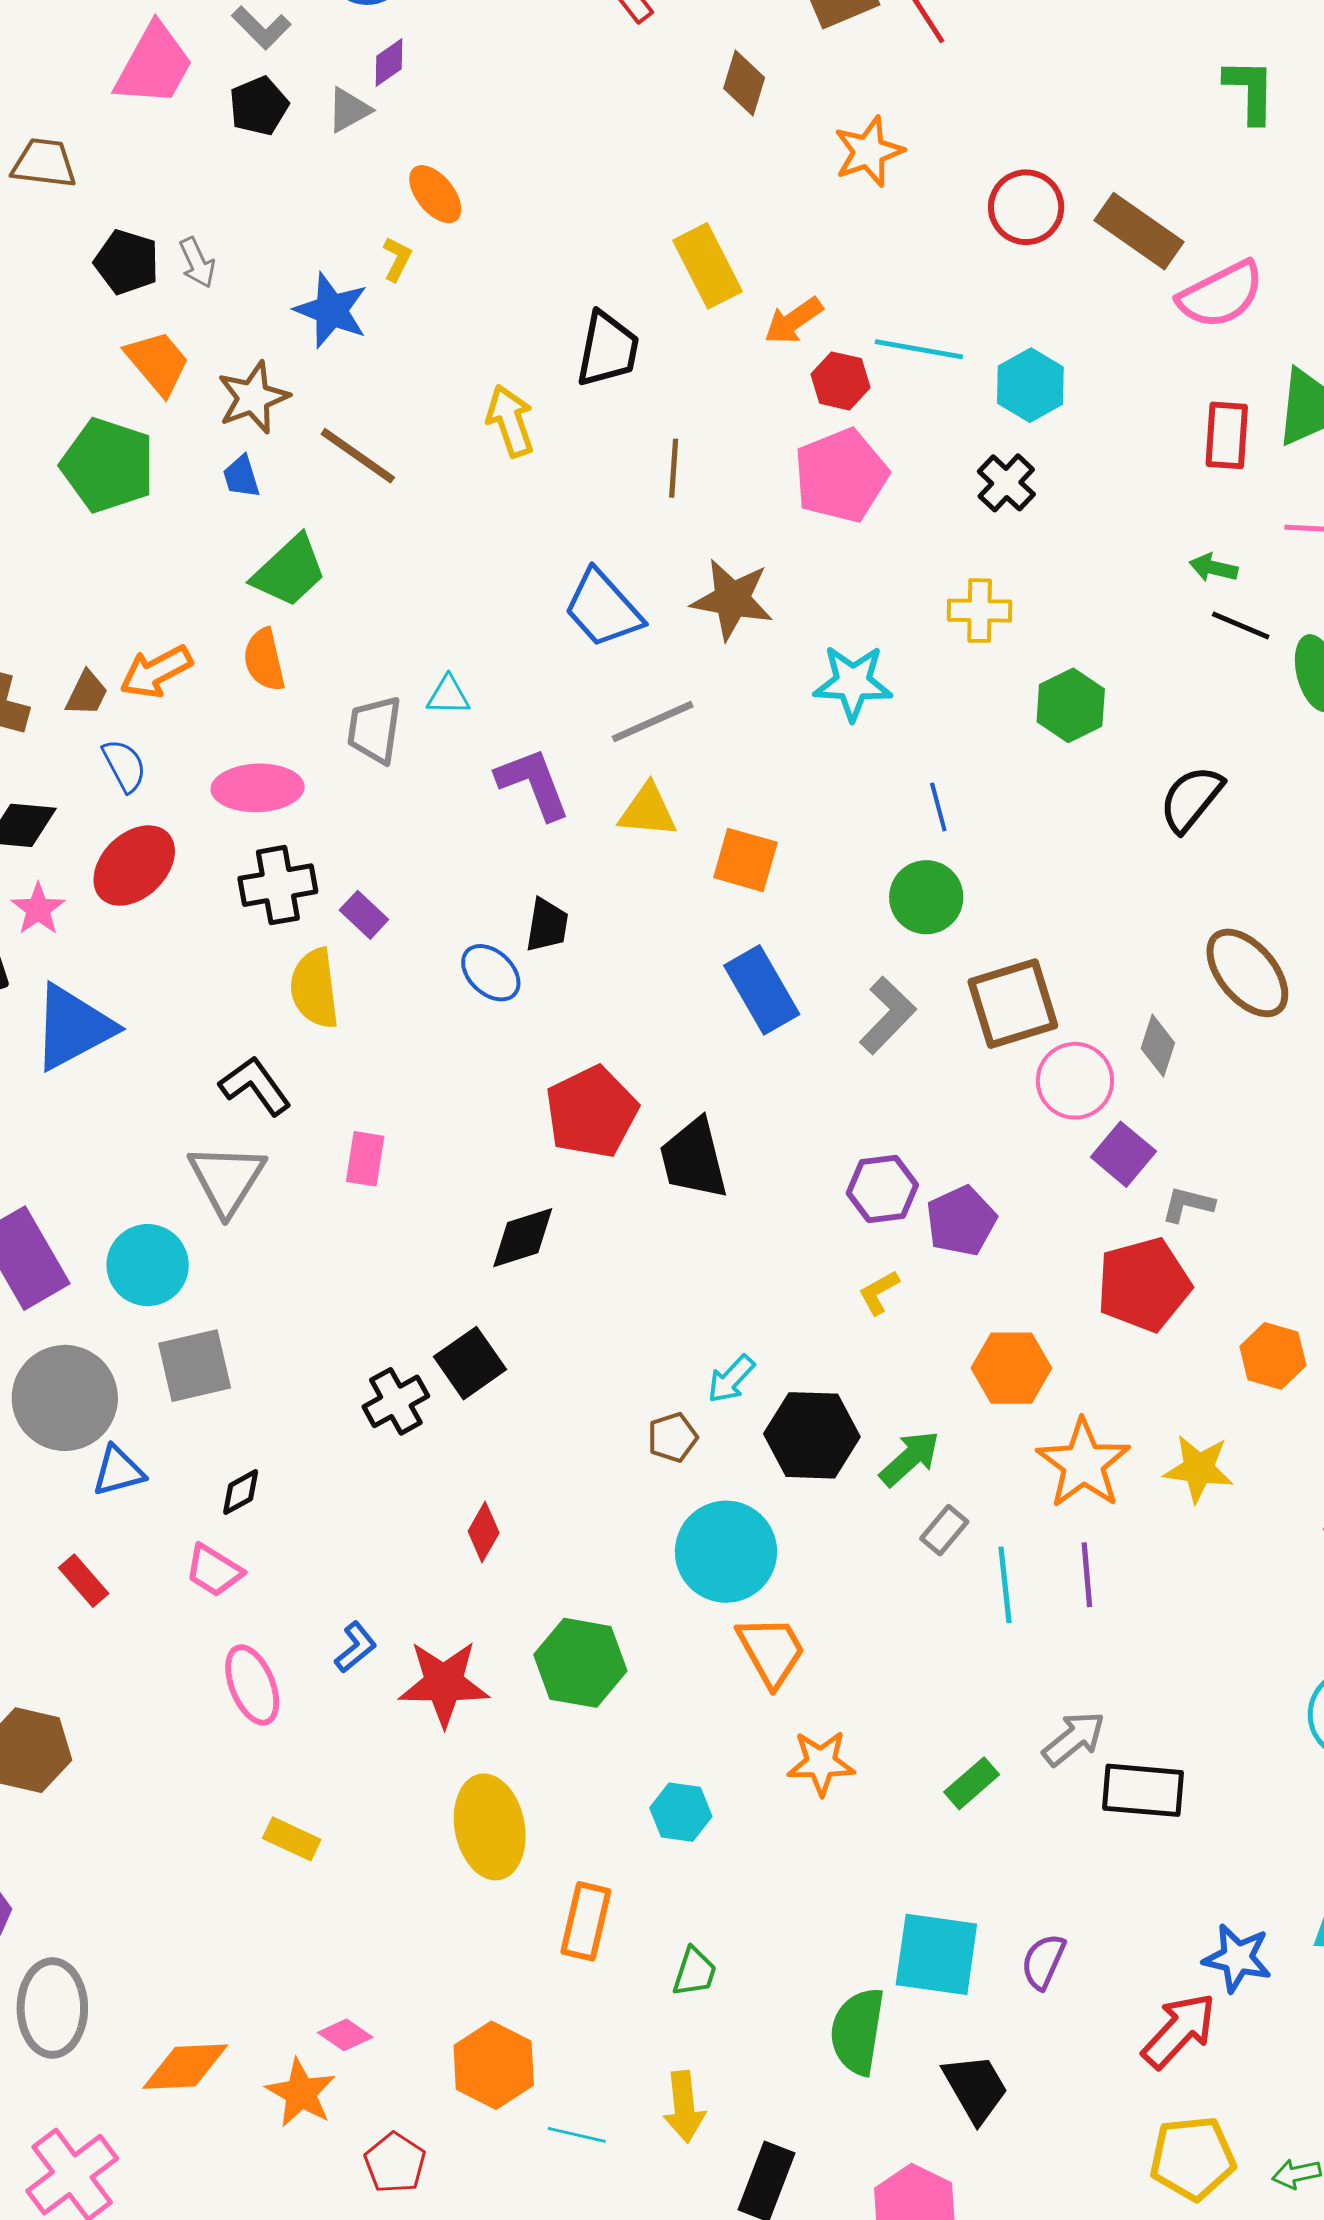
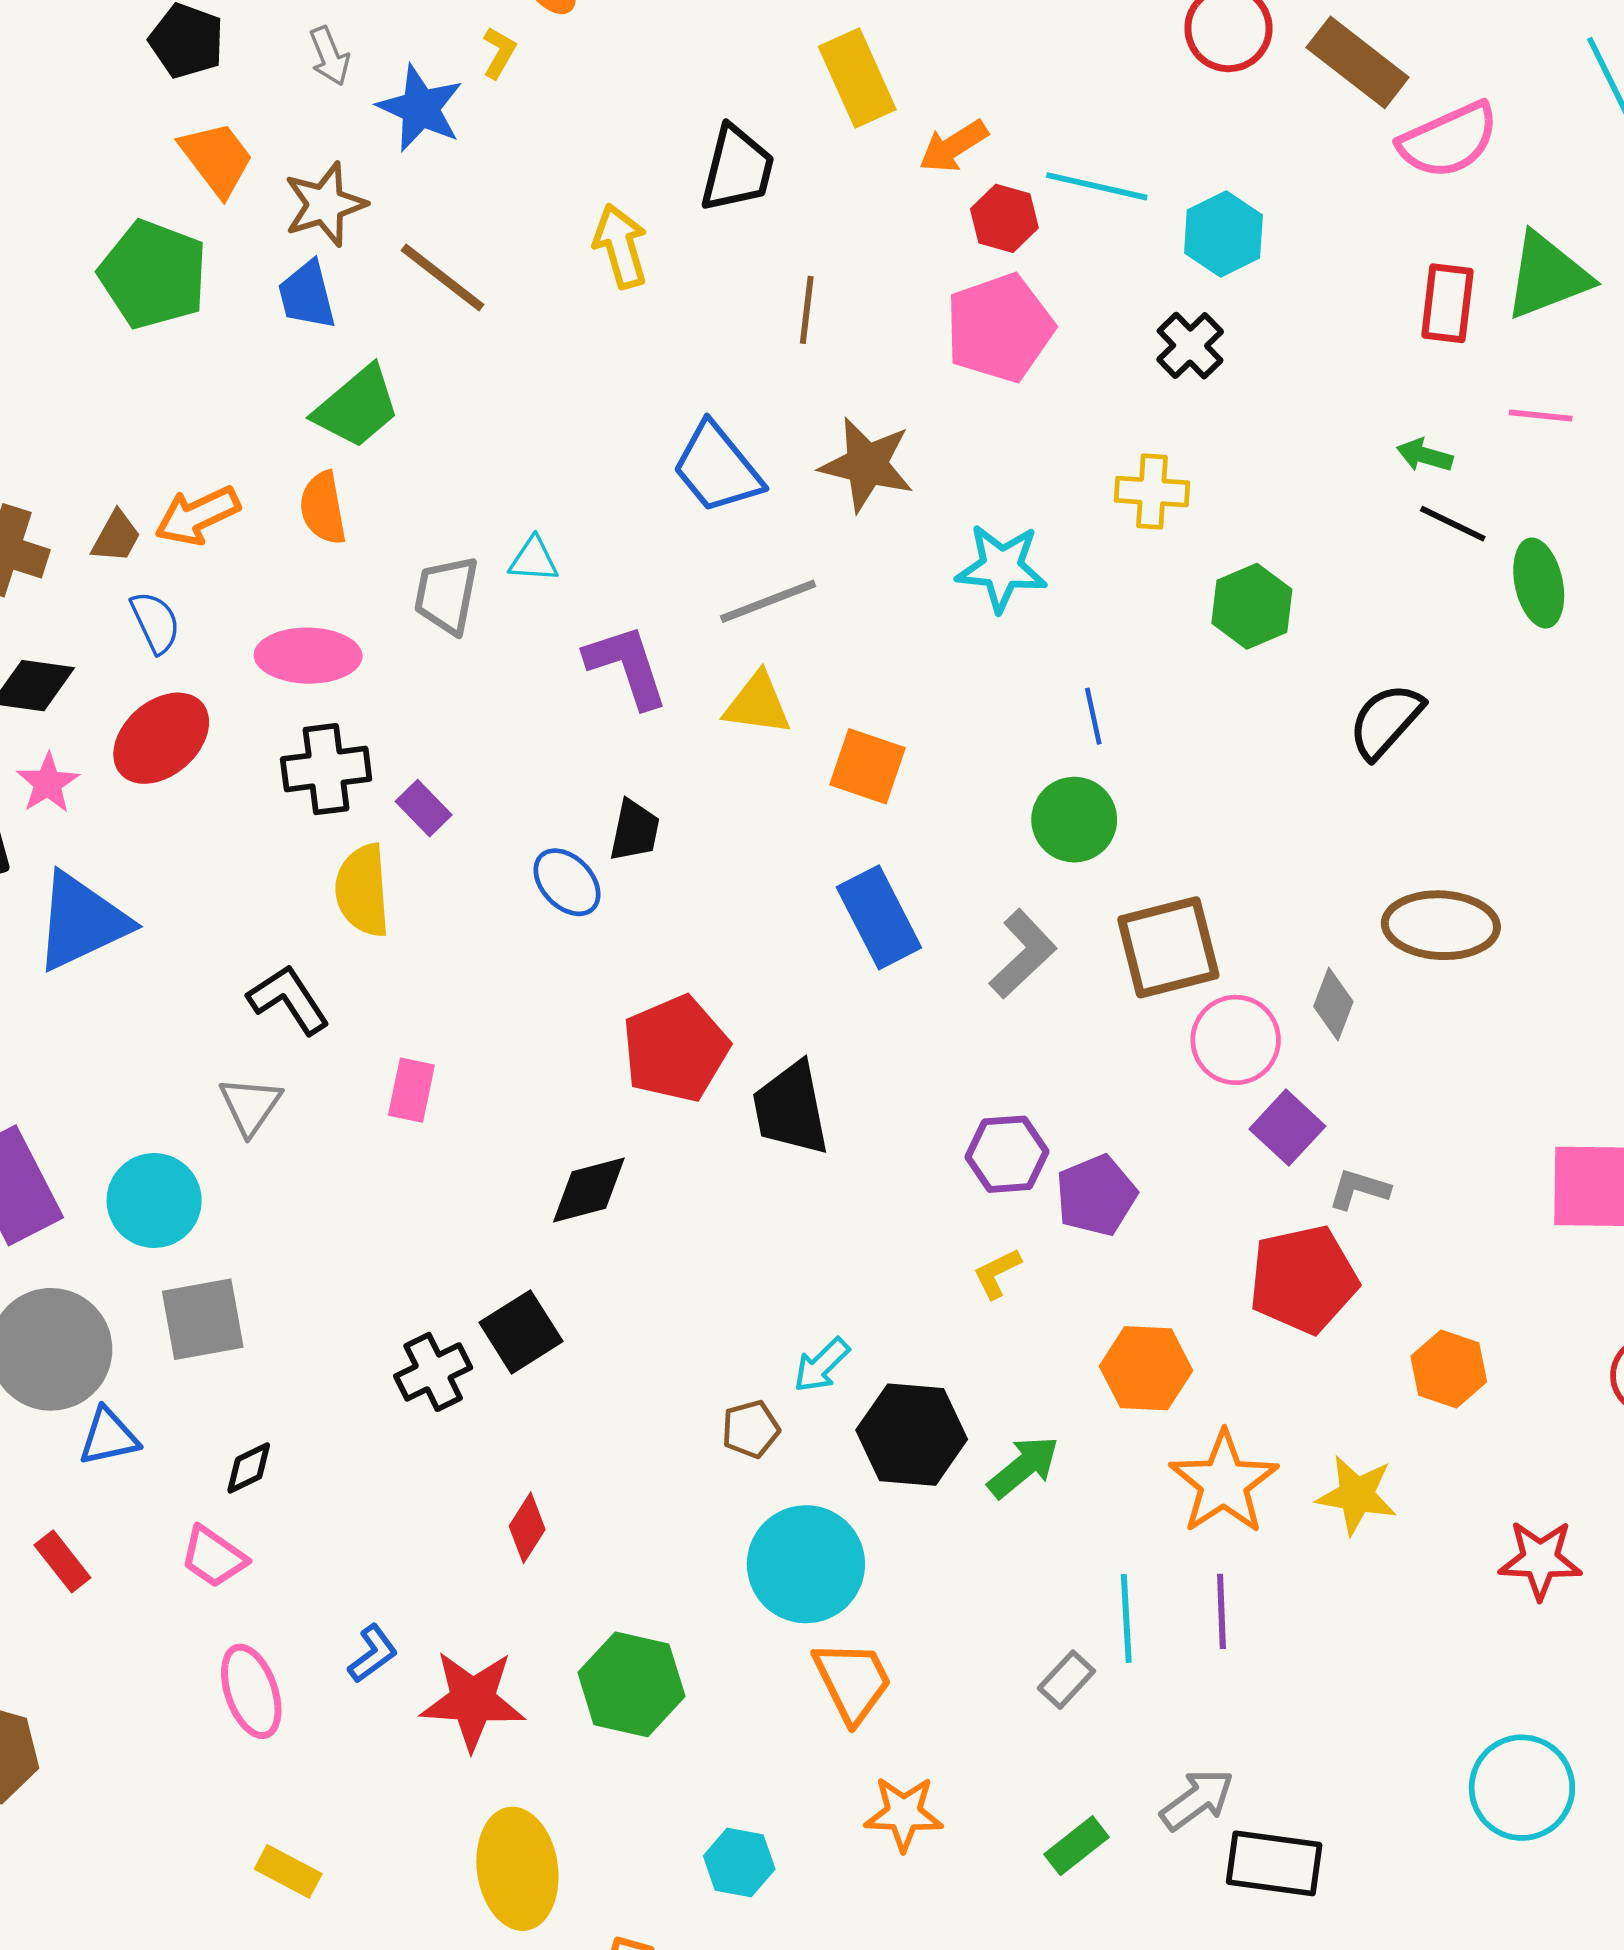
gray arrow: (197, 263) -> (329, 56), moved
blue trapezoid: (241, 477) -> (307, 295), size x1.4
brown ellipse: (1247, 973) -> (1441, 925), turned -50
gray triangle: (227, 1179) -> (250, 1106), size x0.7
gray rectangle: (944, 1530) -> (1066, 1680), moved

